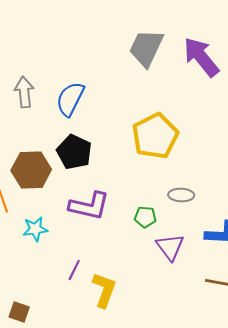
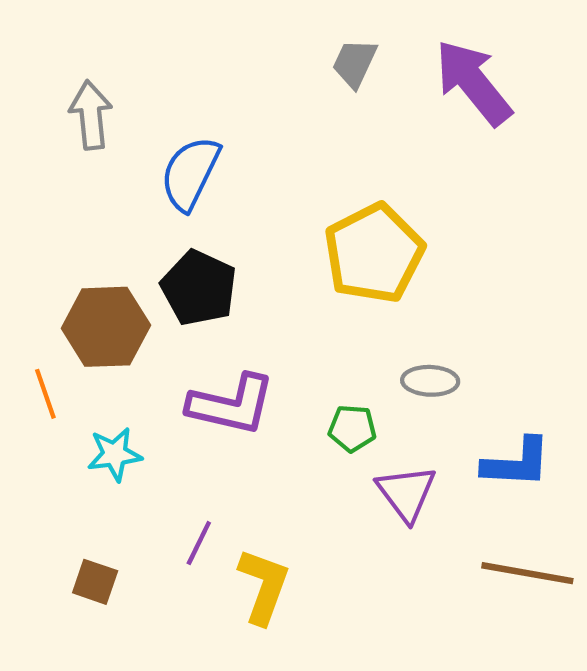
gray trapezoid: (146, 48) -> (354, 63), size x0.6
gray arrow: (24, 92) -> (91, 115), moved
brown square: (19, 312) -> (95, 582), moved

